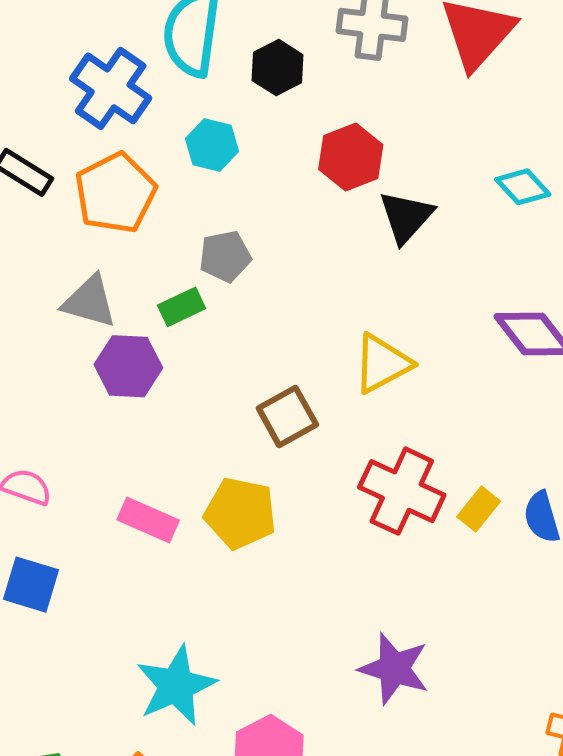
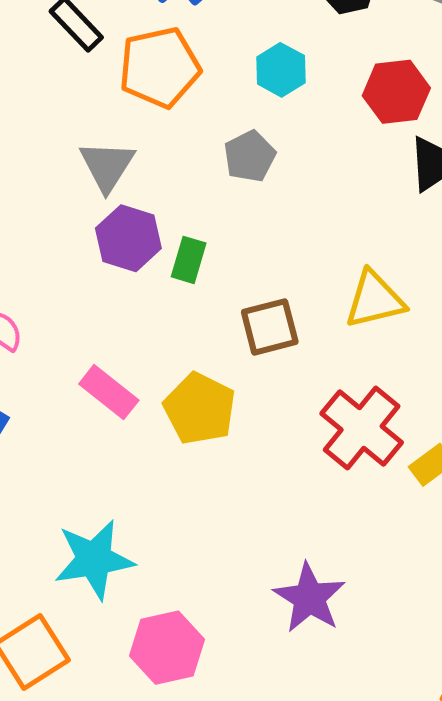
cyan hexagon: (212, 145) -> (281, 70), moved
gray pentagon: (225, 256) -> (250, 156), turned -30
gray triangle: (90, 302) -> (107, 166), turned 32
green rectangle: (182, 307) -> (189, 260), moved, turned -63

